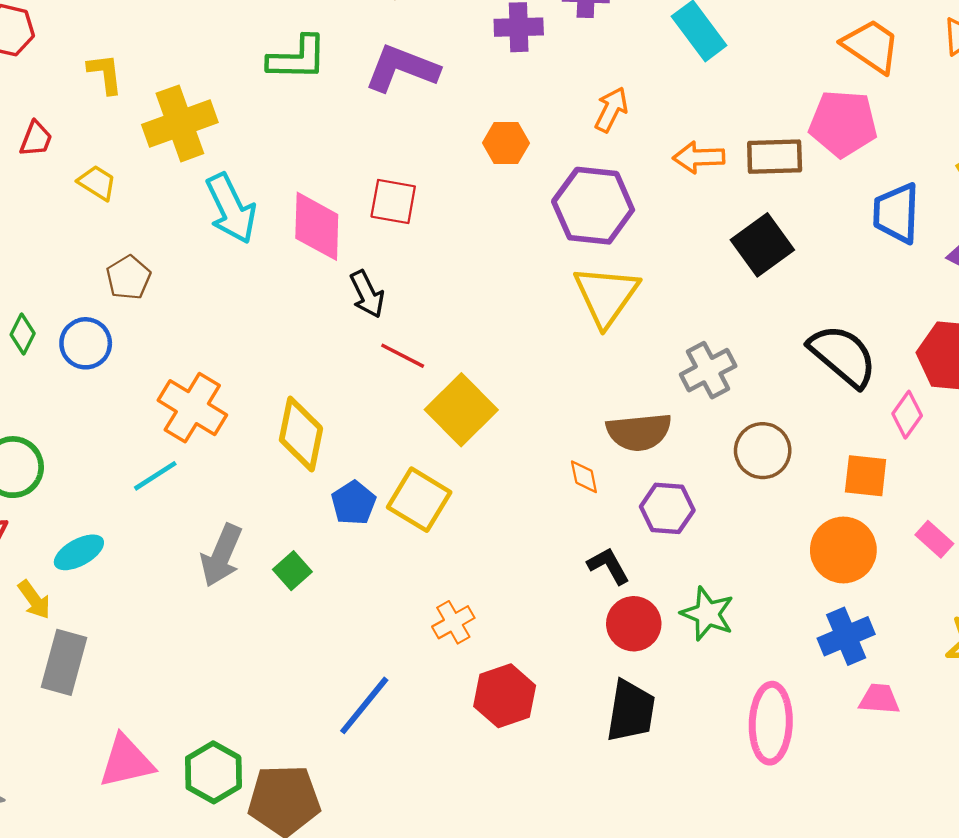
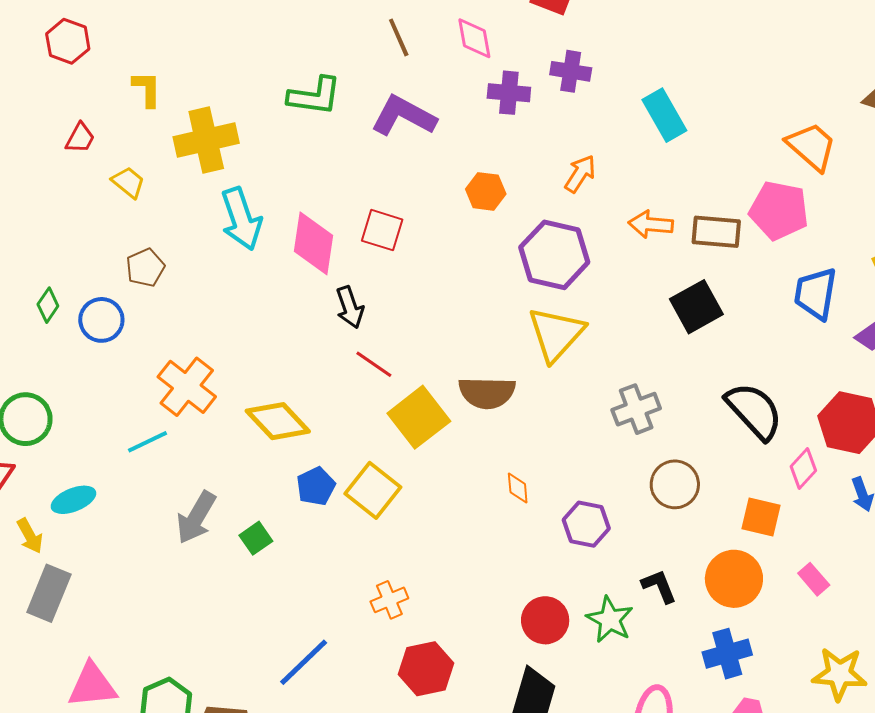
brown semicircle: (639, 432) -> (487, 393), moved
yellow diamond: (301, 434) -> (278, 421), turned -62
black L-shape: (609, 566) -> (659, 586), moved

